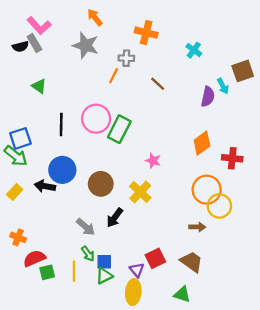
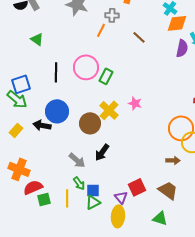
green rectangle: (119, 129) -> (106, 76), size x0.7
orange diamond: (202, 143) -> (177, 23), moved, turned 30
yellow cross: (140, 192) -> (109, 110), moved
orange cross: (18, 237) -> (19, 169), size x1.5

